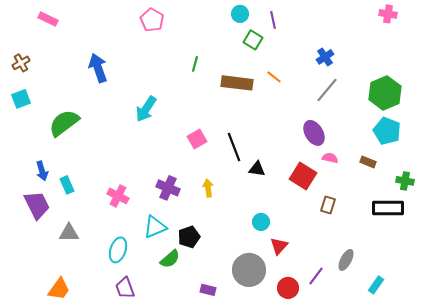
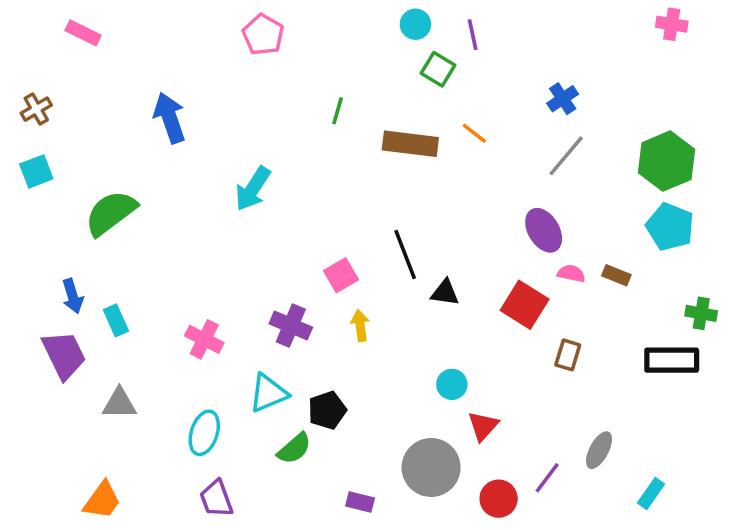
pink square: (197, 139) -> (341, 275), moved
brown rectangle: (368, 162) -> (616, 275), moved

